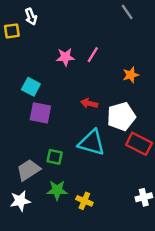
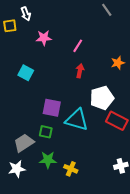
pink star: (65, 57) -> (44, 38), moved
orange star: (131, 75) -> (118, 63), moved
red arrow: (89, 103) -> (80, 71), moved, turned 88
purple square: (40, 113) -> (52, 108), moved

